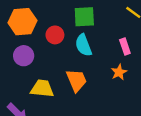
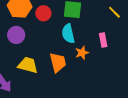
red circle: (55, 35) -> (43, 13), moved
orange star: (119, 72) -> (82, 53), moved

